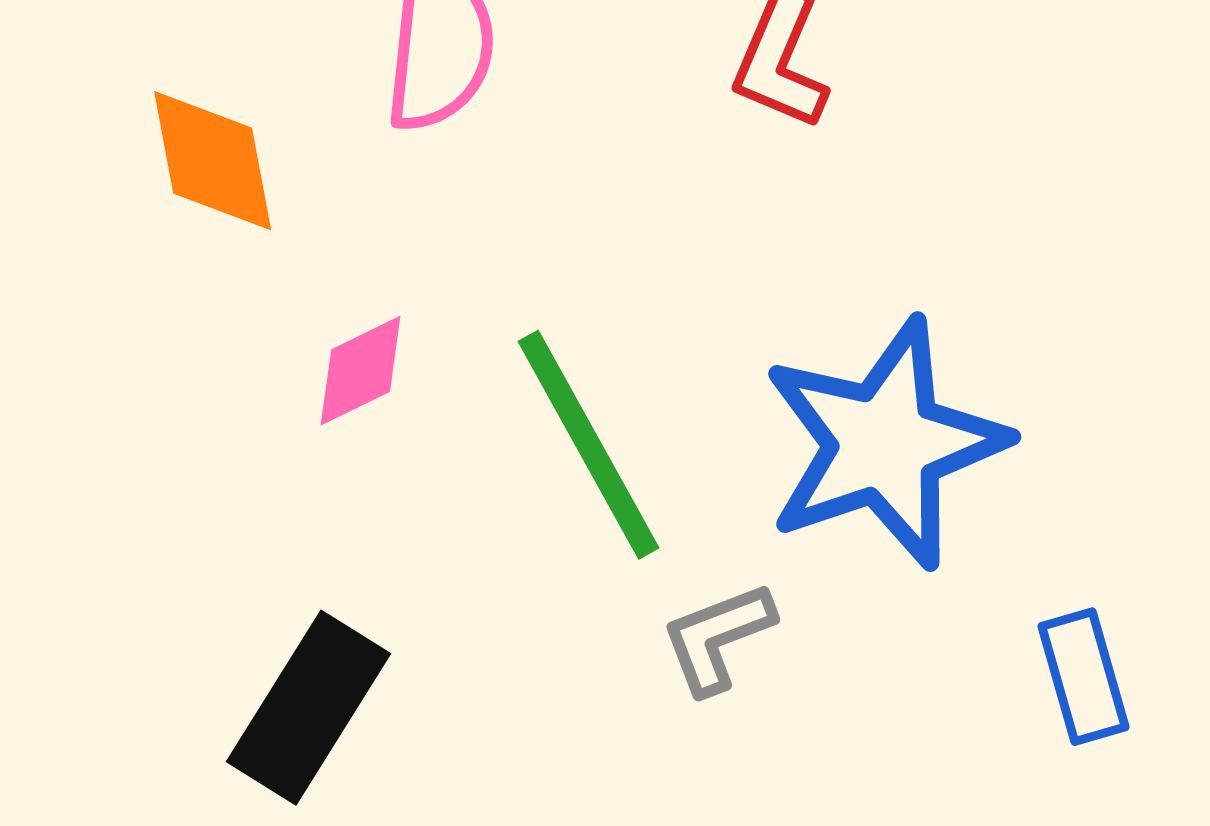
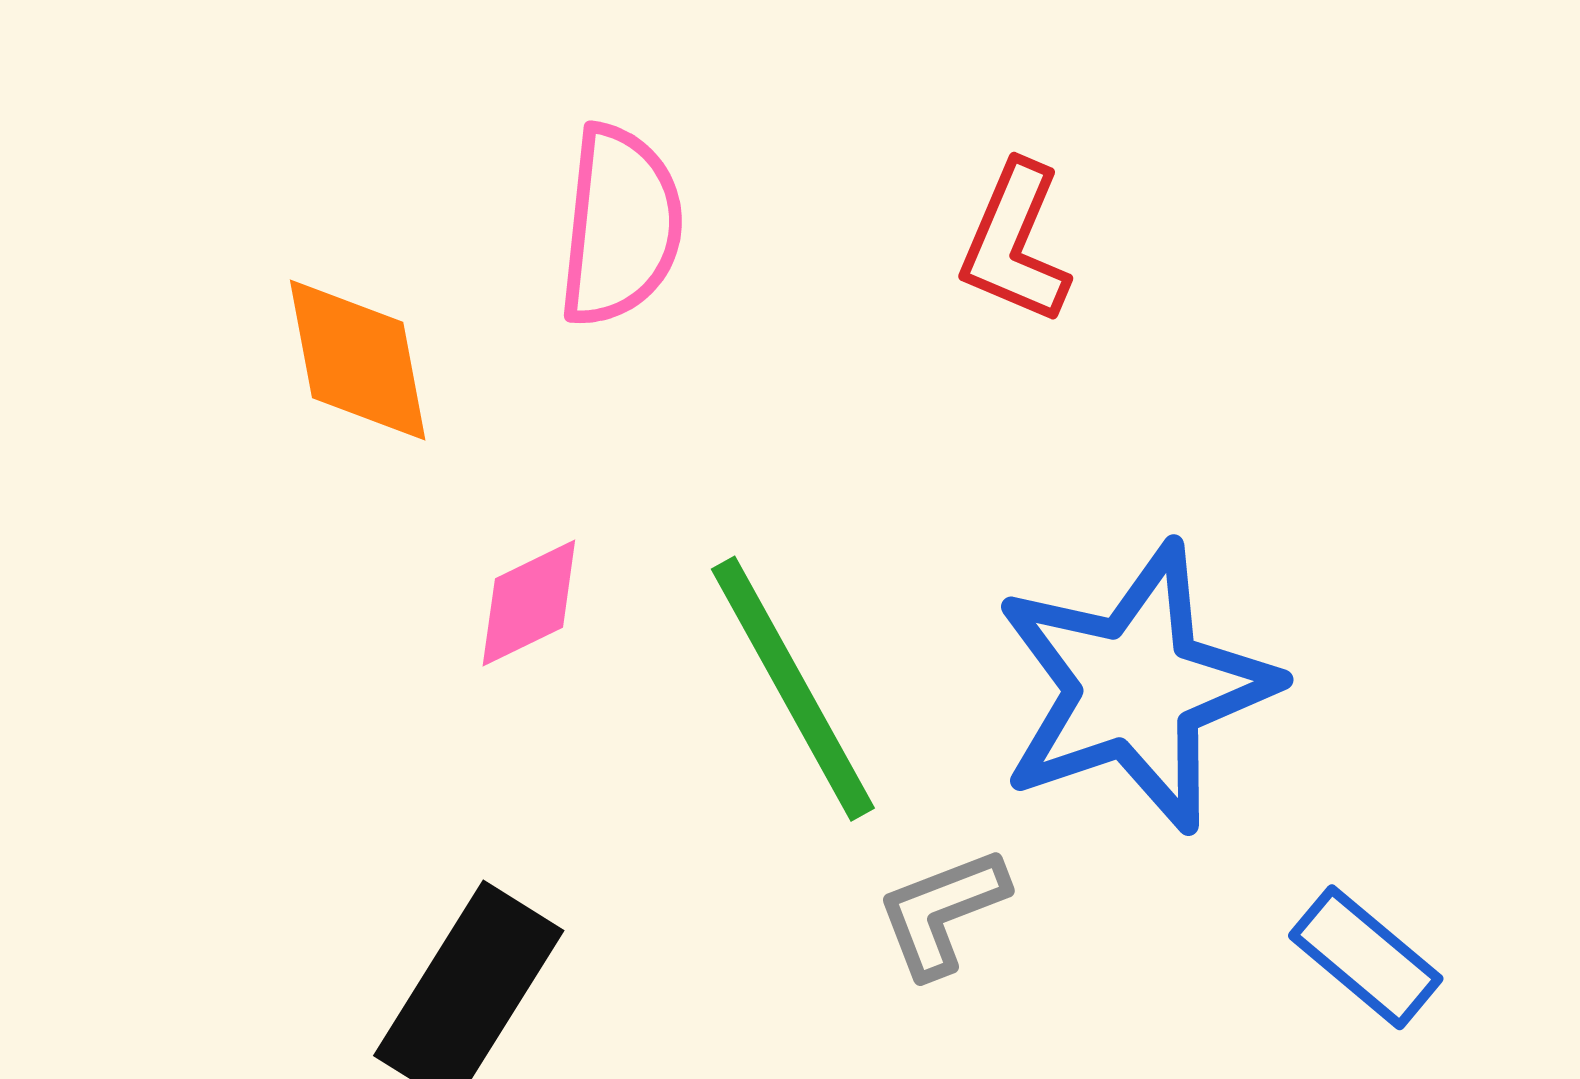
blue rectangle: (1084, 677) -> (1366, 957), turned -34

